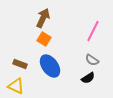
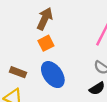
orange square: (44, 39) -> (46, 43), turned 32

